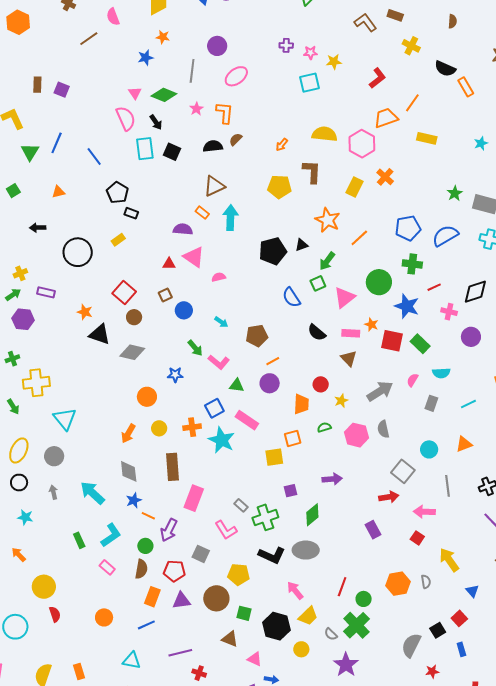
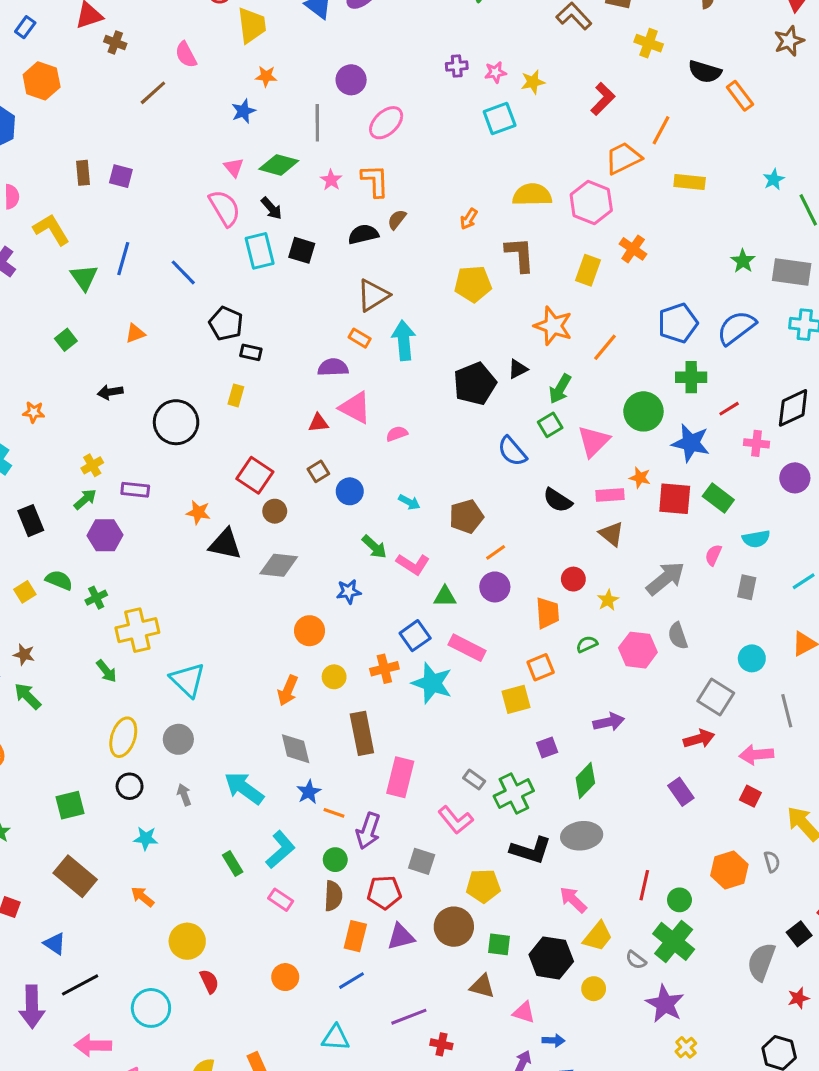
yellow rectangle: (118, 240) -> (236, 395), turned -32

